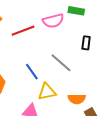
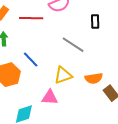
red line: (23, 31) -> (31, 18), turned 30
blue line: (32, 72) -> (31, 60), moved

